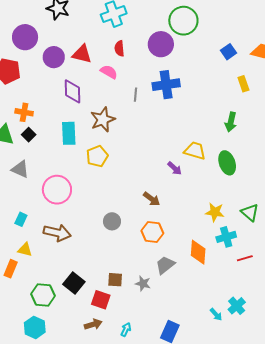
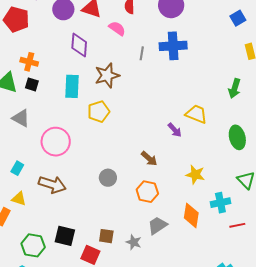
black square: (29, 135) -> (32, 84), turned -32
green ellipse: (227, 163) -> (237, 137), moved
yellow star: (215, 212) -> (195, 175), moved
black square: (74, 283) -> (65, 236), turned -30

